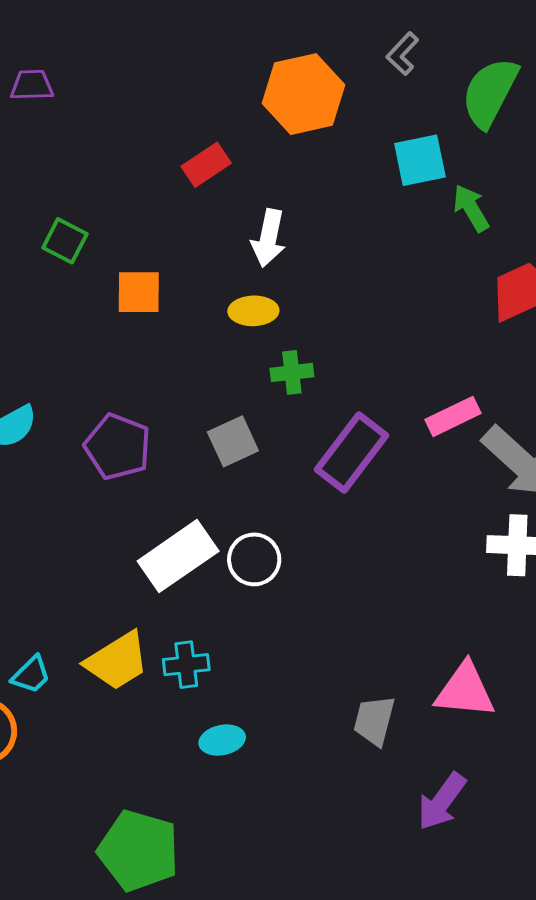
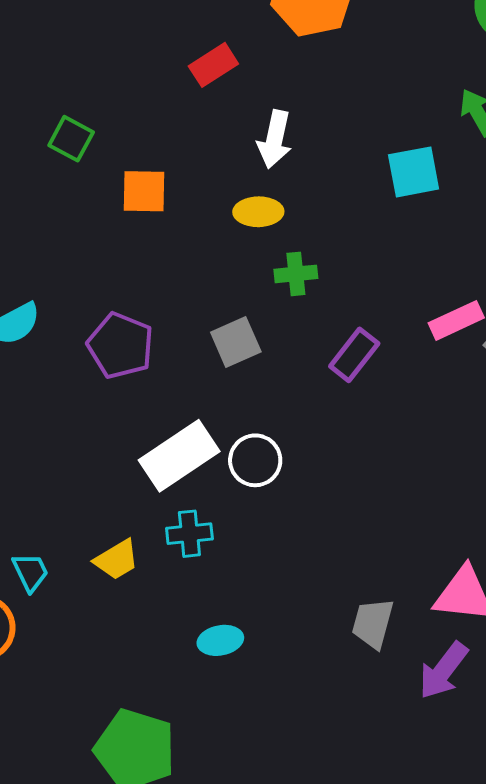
cyan square: (420, 160) -> (414, 172), moved
purple rectangle: (351, 452) -> (354, 355), size x0.7
yellow trapezoid: (117, 661) -> (117, 560), size x0.7
cyan cross: (186, 665) -> (189, 534), moved
cyan trapezoid: (31, 675) -> (30, 572), turned -72
purple arrow: (442, 801) -> (443, 671), moved

